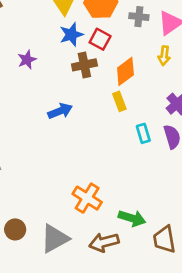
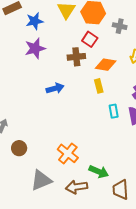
blue star: (71, 35) -> (35, 21), moved
purple star: (27, 60) -> (35, 48), size x1.5
orange diamond: (125, 71) -> (106, 65), turned 40
brown circle: (15, 229) -> (19, 148), moved

